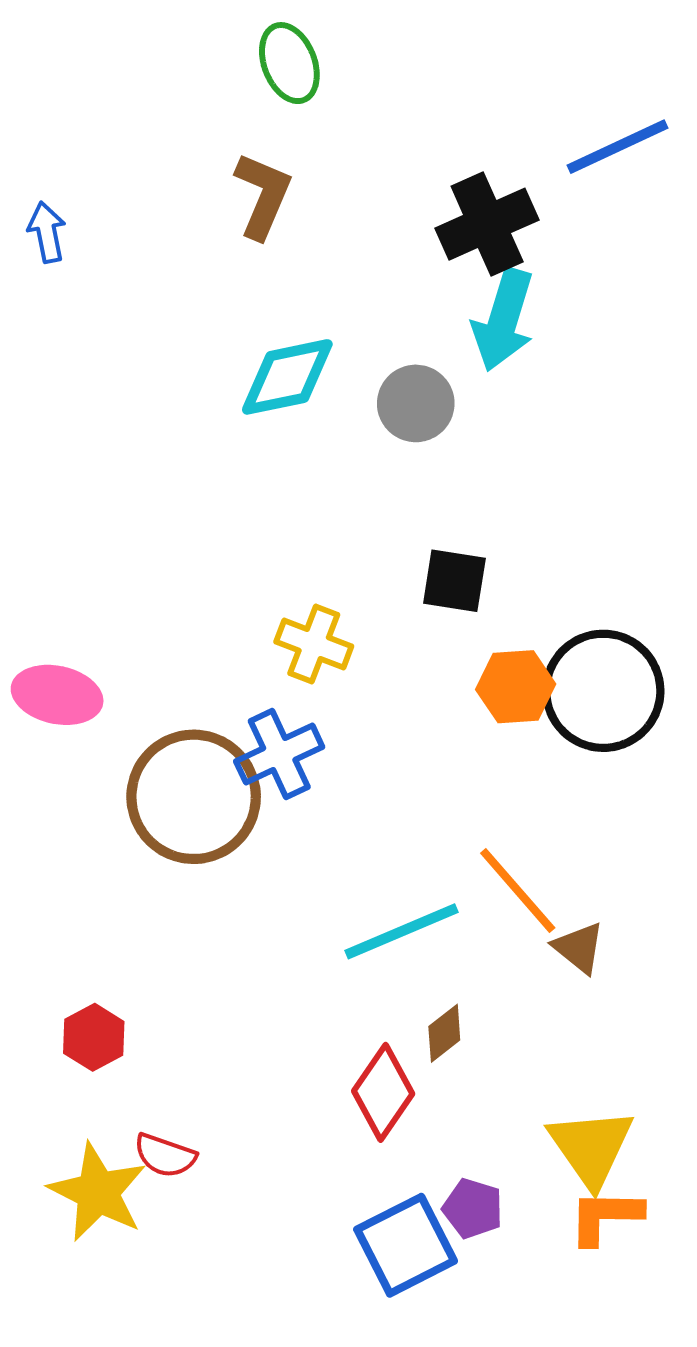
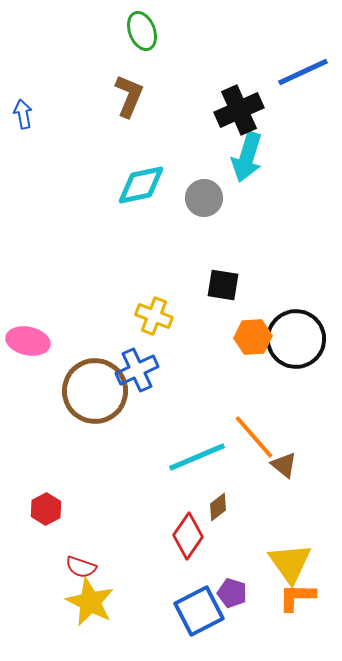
yellow star: (98, 1192) -> (90, 602), moved

